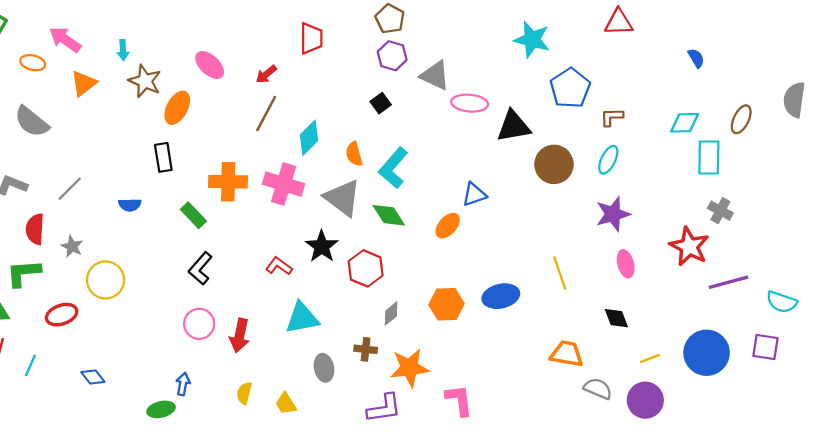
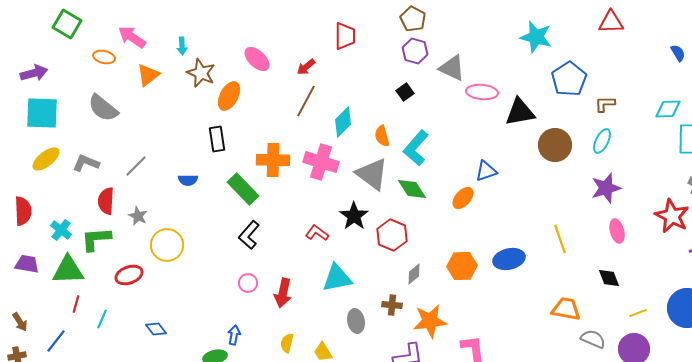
green rectangle: (193, 215) -> (243, 189), size x1.4
pink circle: (199, 324) -> (248, 283), size x0.7

